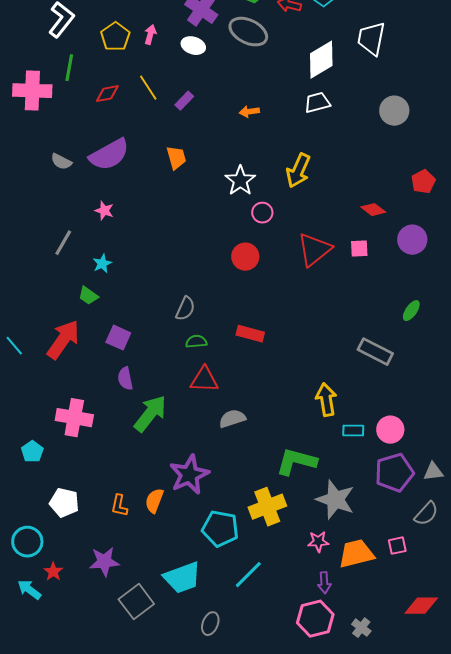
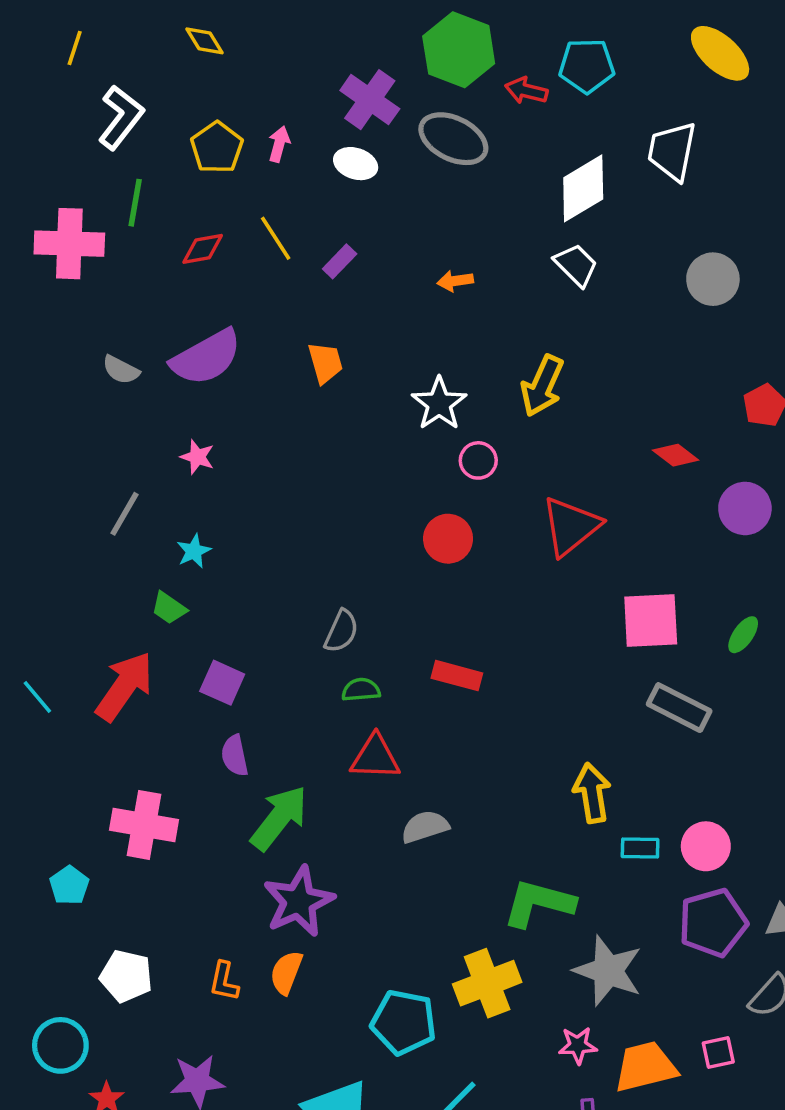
white trapezoid: (317, 103) -> (576, 265), turned 60
pink square: (359, 249) -> (651, 620), moved, size x1.8
purple star: (189, 475) -> (299, 901), moved

